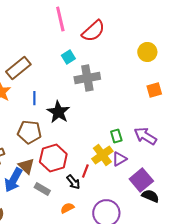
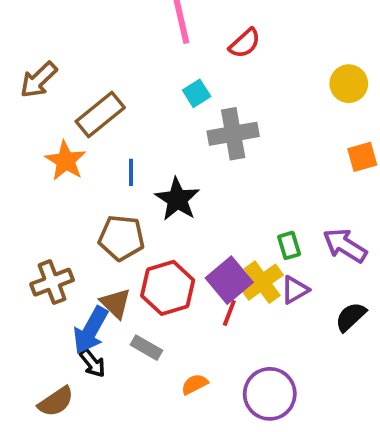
red semicircle: (93, 31) -> (245, 43), size x0.7
purple square: (141, 180) -> (229, 280), moved
black arrow: (73, 182) -> (92, 363), moved
black semicircle: (150, 196) -> (351, 317), moved, turned -66

